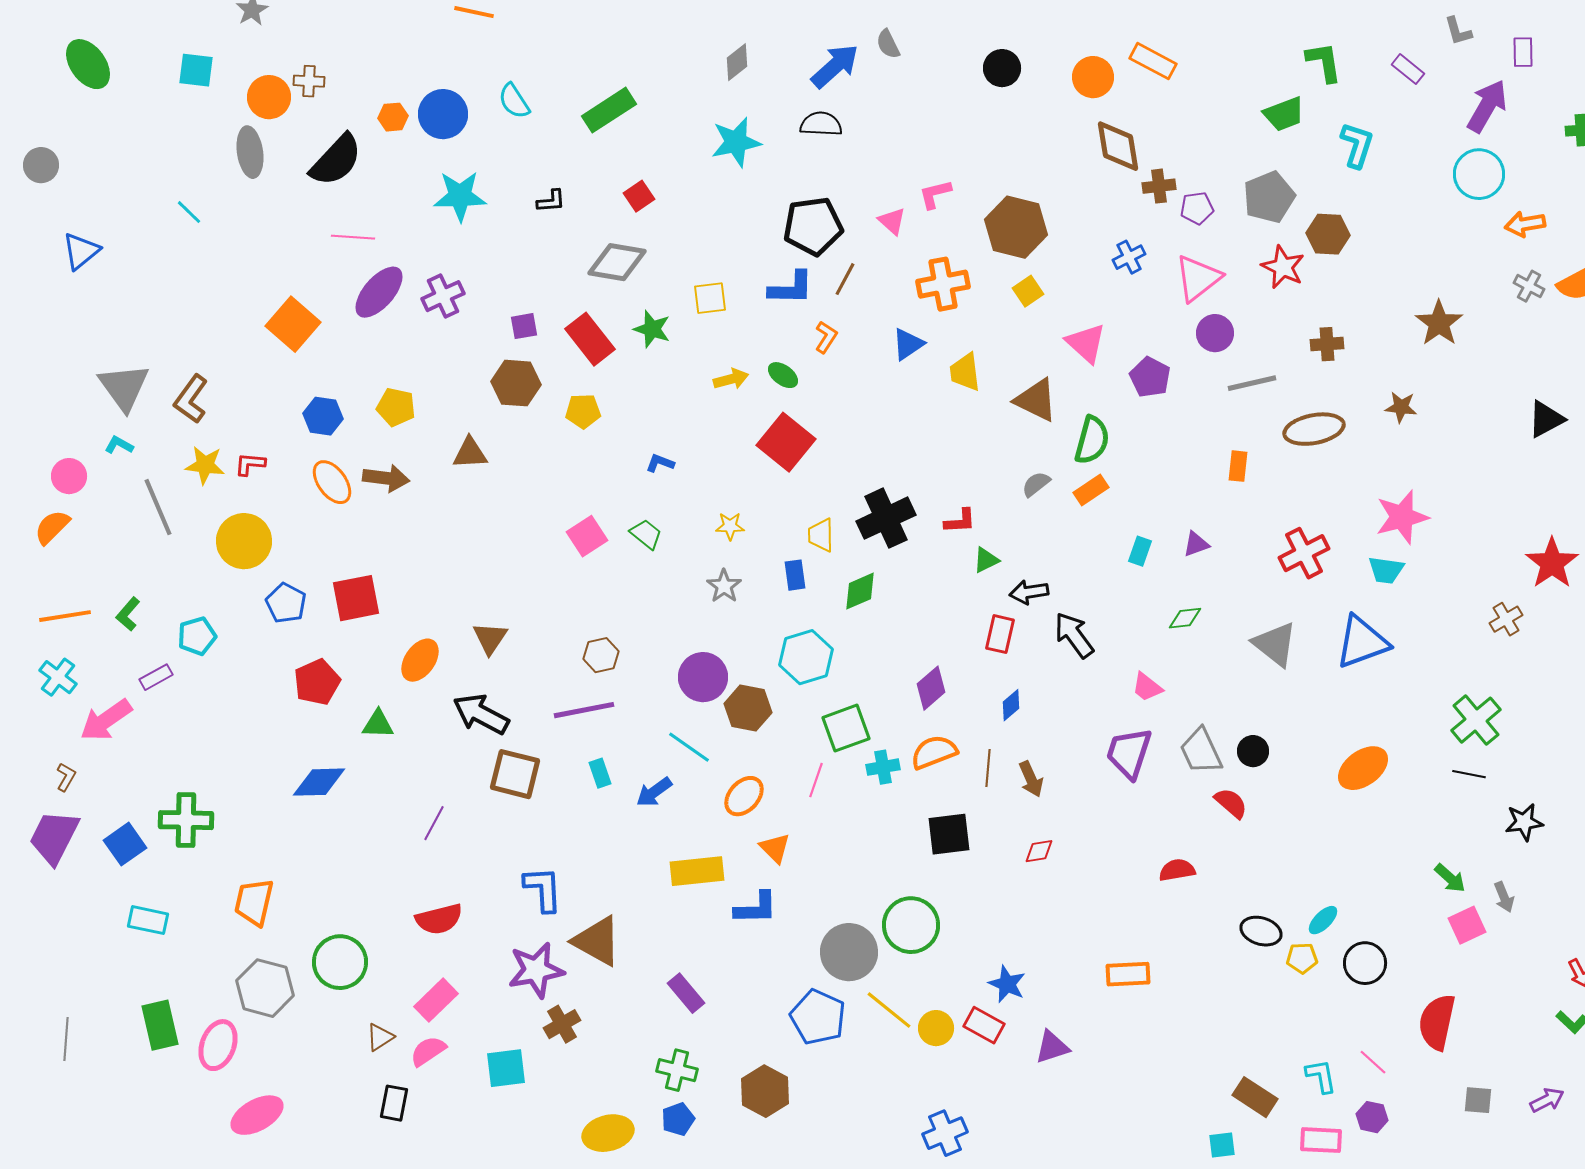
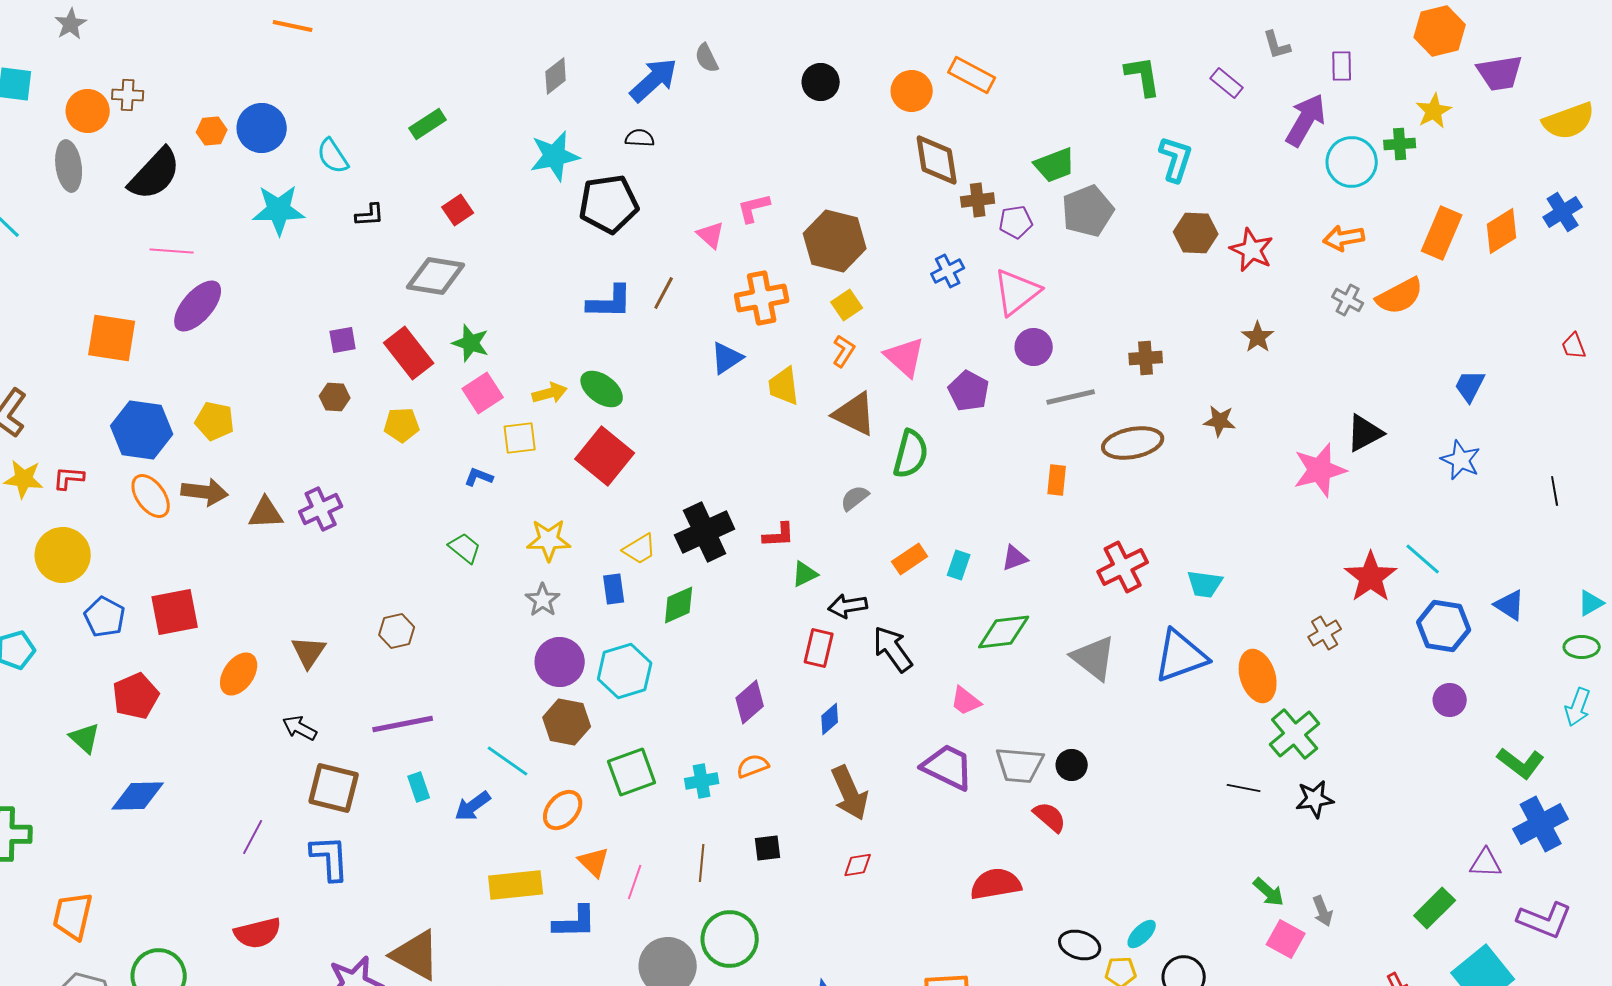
cyan semicircle: (514, 101) -> (333, 156), moved
green rectangle: (609, 110) -> (428, 124), size x0.7
green trapezoid: (1284, 114) -> (1055, 165), moved
black semicircle: (821, 124) -> (640, 138), size x0.7
cyan circle: (1479, 174) -> (1352, 162), moved
black pentagon: (813, 226) -> (609, 204), moved
brown hexagon: (1328, 234) -> (1196, 233), moved
red star: (1283, 267) -> (1252, 250), moved
purple cross: (443, 296) -> (321, 509), moved
yellow square: (710, 298) -> (520, 438), moved
brown star: (1439, 323) -> (1258, 337), size x0.7
orange square: (293, 324) -> (112, 338), turned -32
orange L-shape: (826, 337) -> (844, 351), moved
green ellipse: (783, 375) -> (602, 389), size x1.4
brown hexagon: (516, 383) -> (335, 397), size x0.6
blue hexagon: (323, 416) -> (142, 430), size x1.5
brown triangle: (470, 453) -> (266, 513), moved
orange rectangle: (1091, 490) -> (910, 559), moved
pink star: (1402, 517) -> (1320, 470), moved
yellow star: (730, 526) -> (549, 540), size x1.5
yellow trapezoid: (821, 535) -> (640, 549), turned -120
pink square: (587, 536) -> (483, 393), moved
green diamond: (1185, 618) -> (1004, 632), size x1.6
brown hexagon: (601, 655) -> (397, 631), moved
purple circle: (703, 677) -> (560, 662), moved
black arrow: (481, 714) -> (300, 728), size x0.6
green triangle: (378, 724) -> (85, 738), moved, turned 40
green square: (846, 728) -> (632, 772), moved
gray trapezoid: (1201, 751) -> (1020, 765), turned -60
orange semicircle: (934, 752) -> (753, 766), size x0.7
purple trapezoid: (1129, 753) -> (948, 767), turned 98
brown line: (988, 768) -> (702, 863), moved
orange ellipse: (1363, 768) -> (1258, 676), moved, turned -72
black line: (1469, 774) -> (1244, 788), moved
brown arrow: (1031, 779) -> (850, 793), size x1.5
pink line: (816, 780) -> (635, 882), moved
black star: (1524, 822) -> (1315, 799), moved
black square: (949, 834) -> (768, 848), size x0.6
red semicircle: (1177, 870) -> (996, 884), size x1.4
blue L-shape: (543, 889) -> (330, 858), moved
pink square: (1467, 925) -> (1286, 939), turned -36

